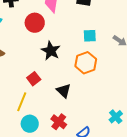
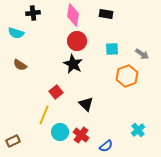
red circle: (35, 23) -> (77, 41), moved
orange hexagon: (86, 63) -> (127, 76), moved
cyan circle: (30, 124) -> (60, 132), moved

